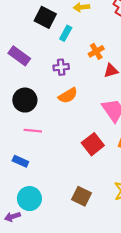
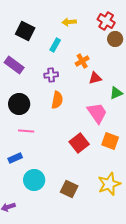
black square: (45, 17) -> (25, 31), moved
orange semicircle: (68, 96) -> (57, 100), turned -48
blue rectangle: (20, 161) -> (15, 158), turned -48
cyan circle: (29, 199) -> (34, 180), moved

